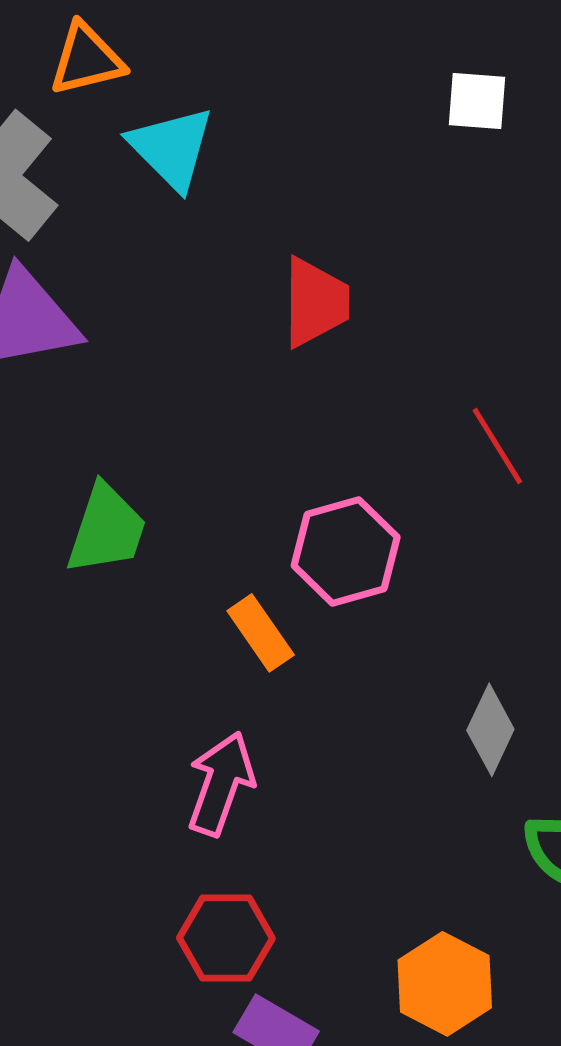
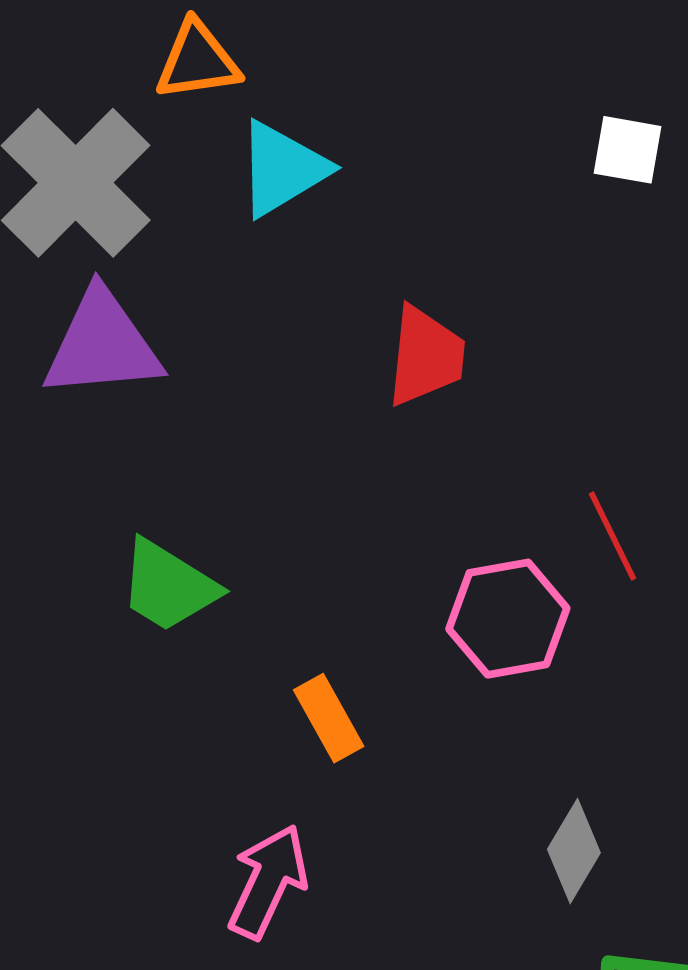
cyan triangle: (171, 148) -> (282, 169), turned 38
green trapezoid: (106, 529) -> (168, 586), turned 98
pink hexagon: (346, 551) -> (508, 619), moved

